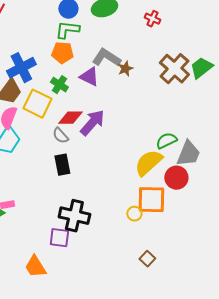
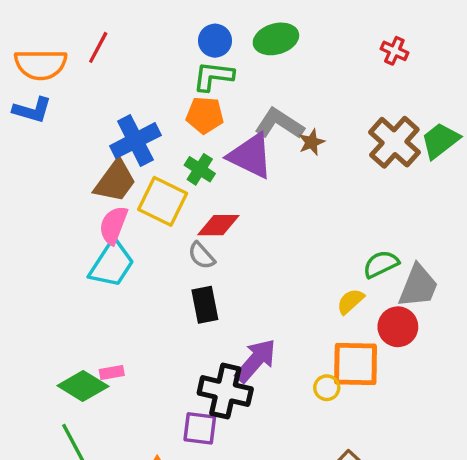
red cross: (152, 19) -> (394, 51), moved
purple triangle: (89, 77) -> (251, 156), size x1.4
purple arrow: (92, 123) -> (256, 361), moved
yellow semicircle: (148, 163) -> (350, 301), size x0.6

